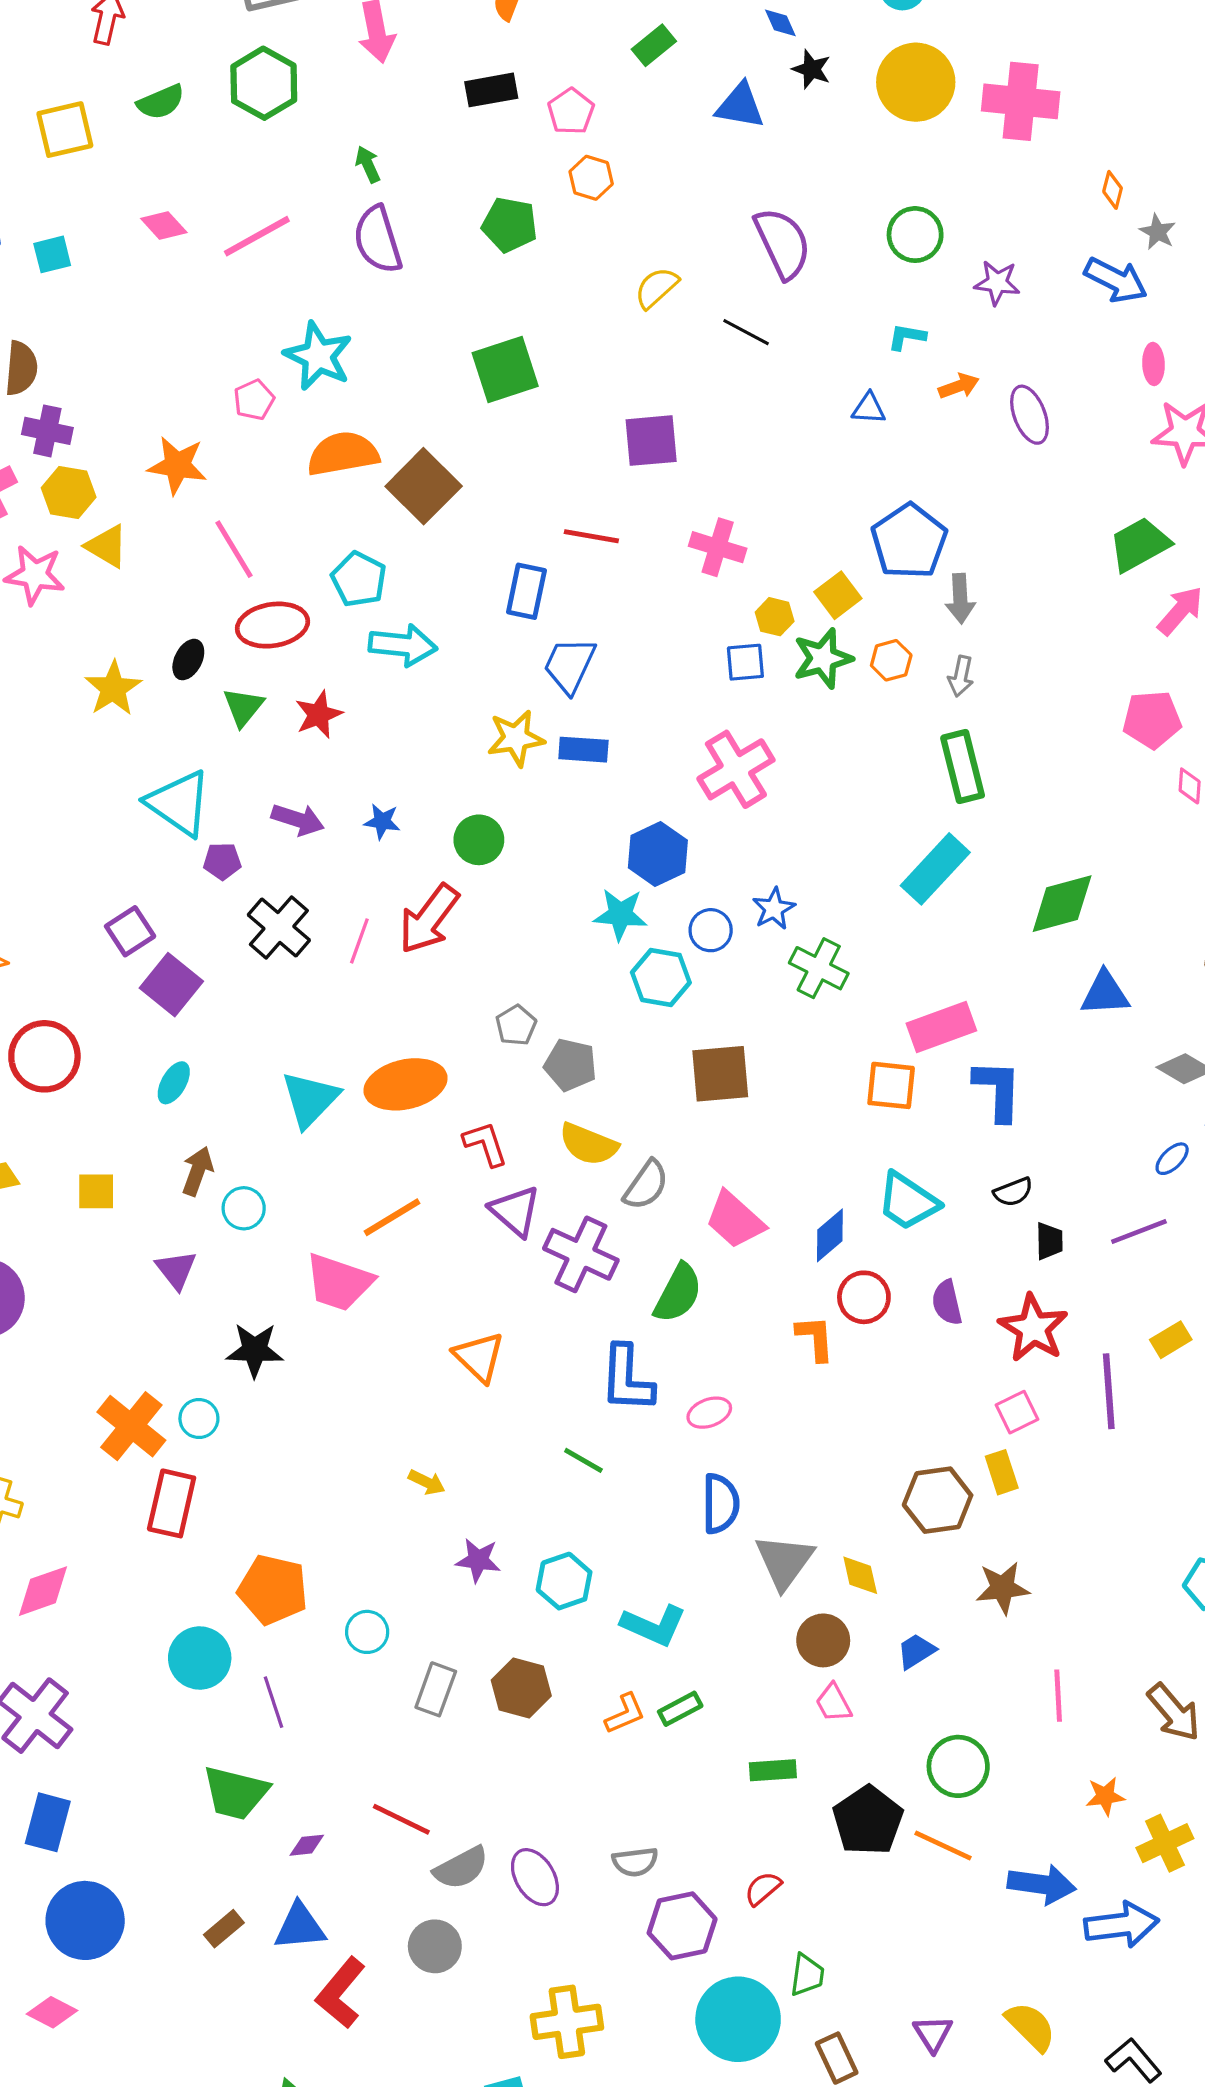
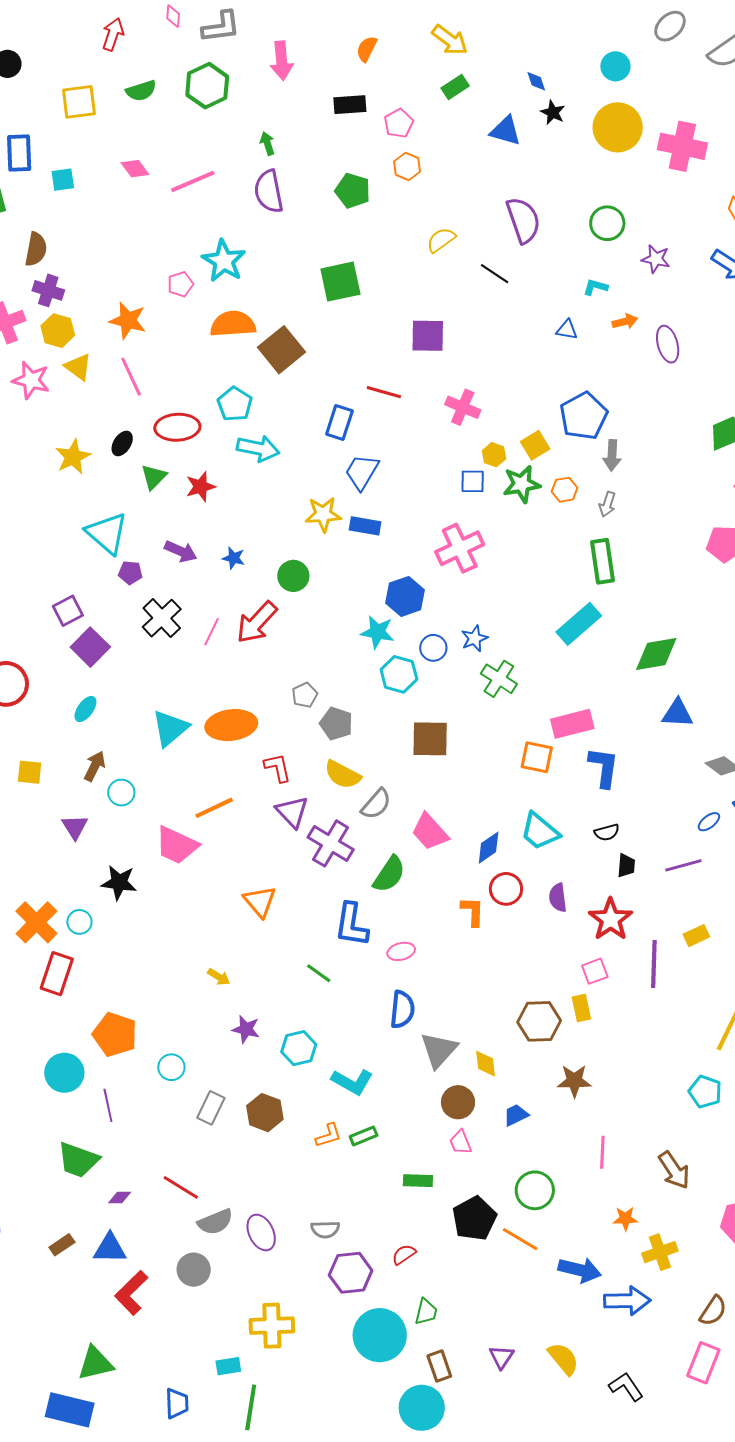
pink line: (234, 549) -> (131, 377), moved

